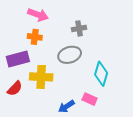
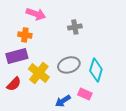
orange cross: (35, 37) -> (25, 35), moved
gray ellipse: (70, 55) -> (69, 65), moved
yellow cross: (41, 77) -> (39, 73), turned 35

